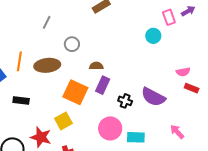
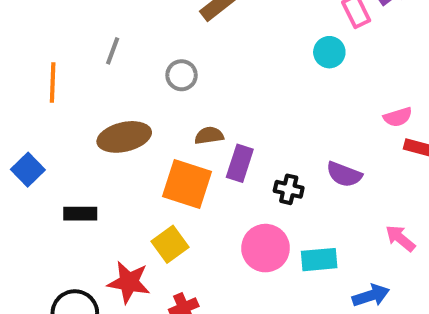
gray circle: (72, 44) -> (182, 75), moved
orange line: (19, 61) -> (53, 82), moved
brown semicircle: (96, 66) -> (209, 136), moved
purple semicircle: (153, 97) -> (344, 174), size x0.7

